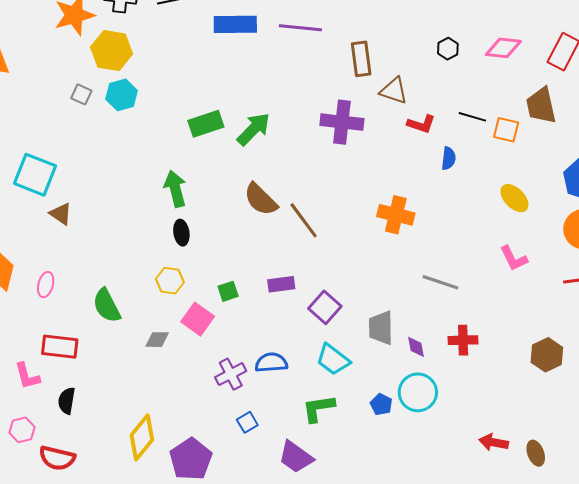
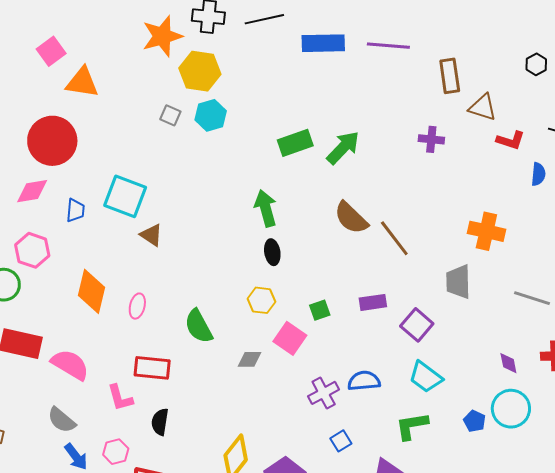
purple cross: (342, 122) -> (431, 139), size x0.6
gray trapezoid: (381, 328) -> (458, 282), moved

